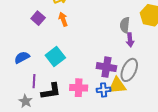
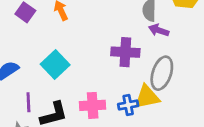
purple arrow: (130, 40) -> (159, 30), turned 120
purple cross: (106, 67) -> (125, 52), moved

